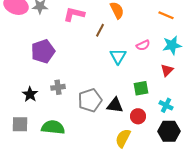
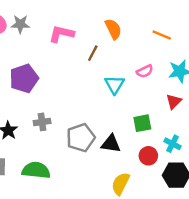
orange line: (166, 15) -> (162, 35), moved
red circle: (138, 116) -> (148, 156), moved

